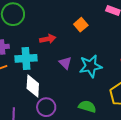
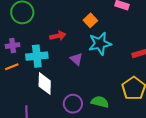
cyan star: (91, 66) -> (100, 44), moved
purple circle: (46, 107) -> (73, 104), moved

